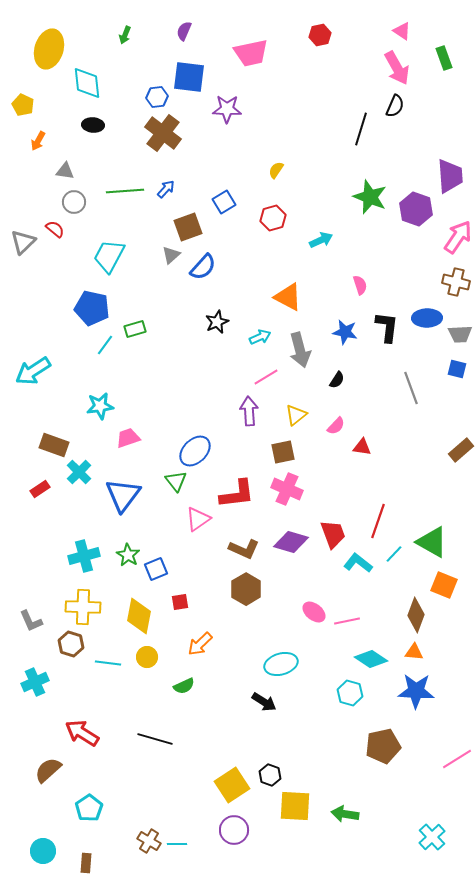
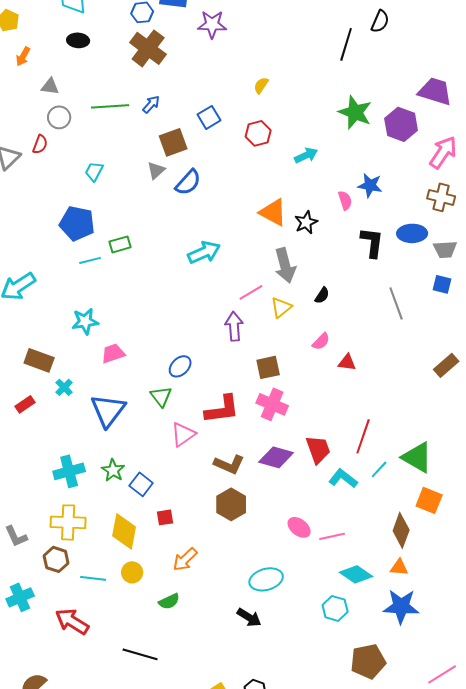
purple trapezoid: (450, 176) -> (435, 91), turned -69
red semicircle: (55, 229) -> (40, 144), turned 72
cyan trapezoid: (109, 256) -> (94, 171), size x0.6
black star: (217, 322) -> (306, 222), moved
blue star: (345, 332) -> (370, 185), moved
cyan arrow: (260, 337) -> (204, 252), moved, size x1.5
cyan line: (105, 345) -> (90, 260), turned 40
yellow triangle: (296, 415) -> (281, 307), moved
blue ellipse: (195, 451) -> (180, 366), size x0.7
cyan cross: (79, 472) -> (64, 387), size x0.7
blue square: (156, 569) -> (141, 484), turned -30
red arrow: (82, 733) -> (72, 621), moved

